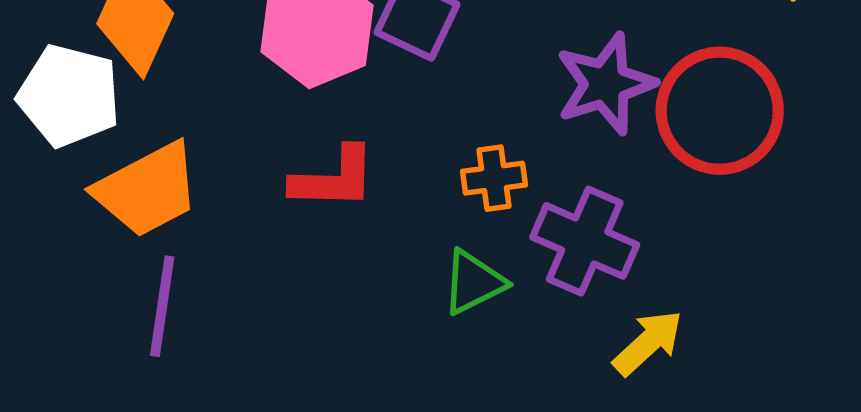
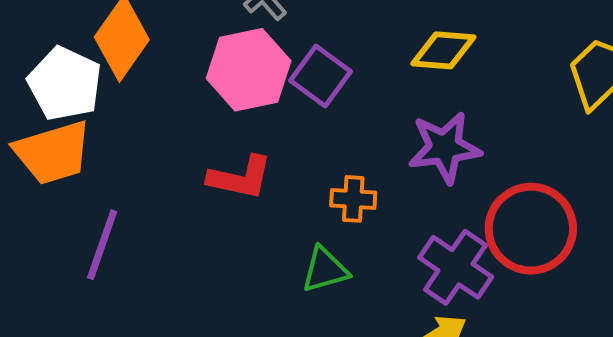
red circle: (720, 111) -> (531, 229), moved
orange trapezoid: (147, 190) -> (53, 153), moved
purple cross: (585, 241) -> (456, 267), moved

